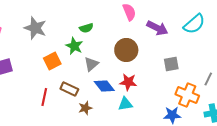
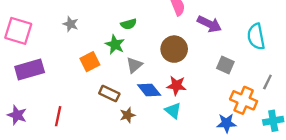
cyan semicircle: (194, 24) -> (256, 37), moved, turned 120
gray star: (35, 28) -> (71, 24), size x0.6
gray square: (171, 64) -> (225, 65), turned 35
red line: (44, 97) -> (58, 116), moved
cyan triangle: (125, 104) -> (173, 111), turned 49

